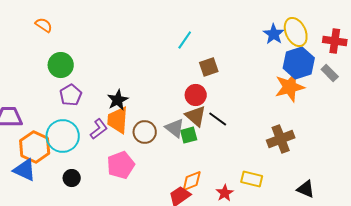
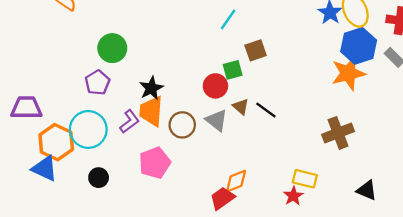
green circle: (61, 65) -> (112, 48), moved
red circle: (196, 95) -> (215, 86), moved
brown triangle: (196, 116) -> (241, 107), size x0.7
green square: (189, 135) -> (233, 70), moved
red star: (225, 193) -> (293, 196), moved

